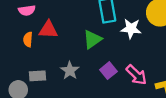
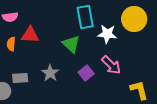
green triangle: (92, 39) -> (71, 44), turned -42
pink arrow: (136, 75) -> (111, 65), moved

